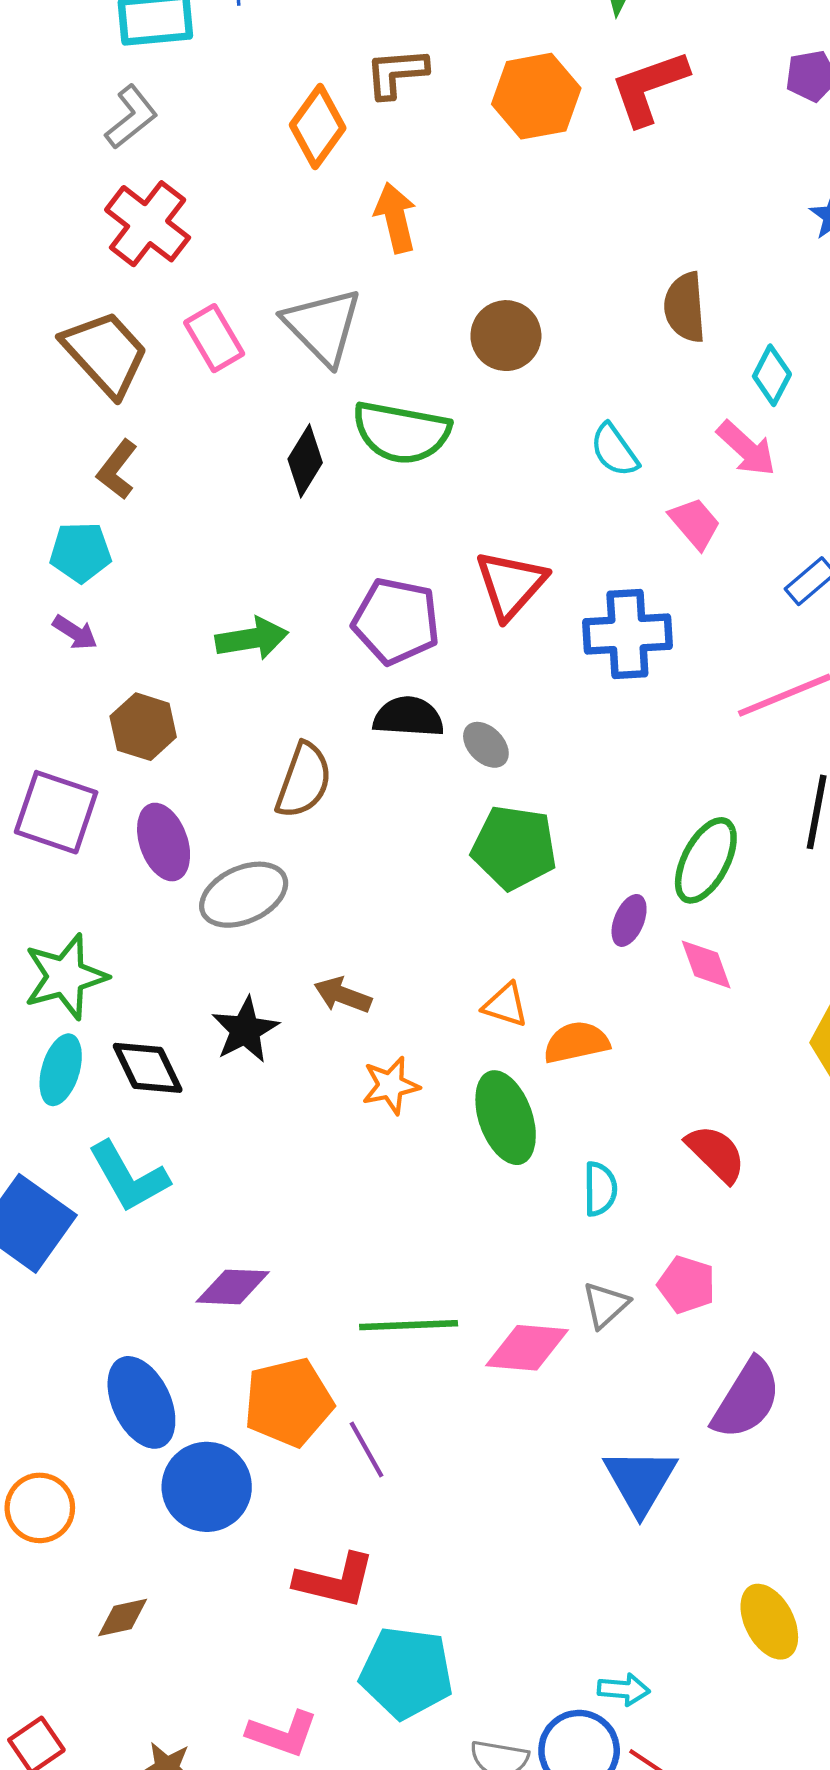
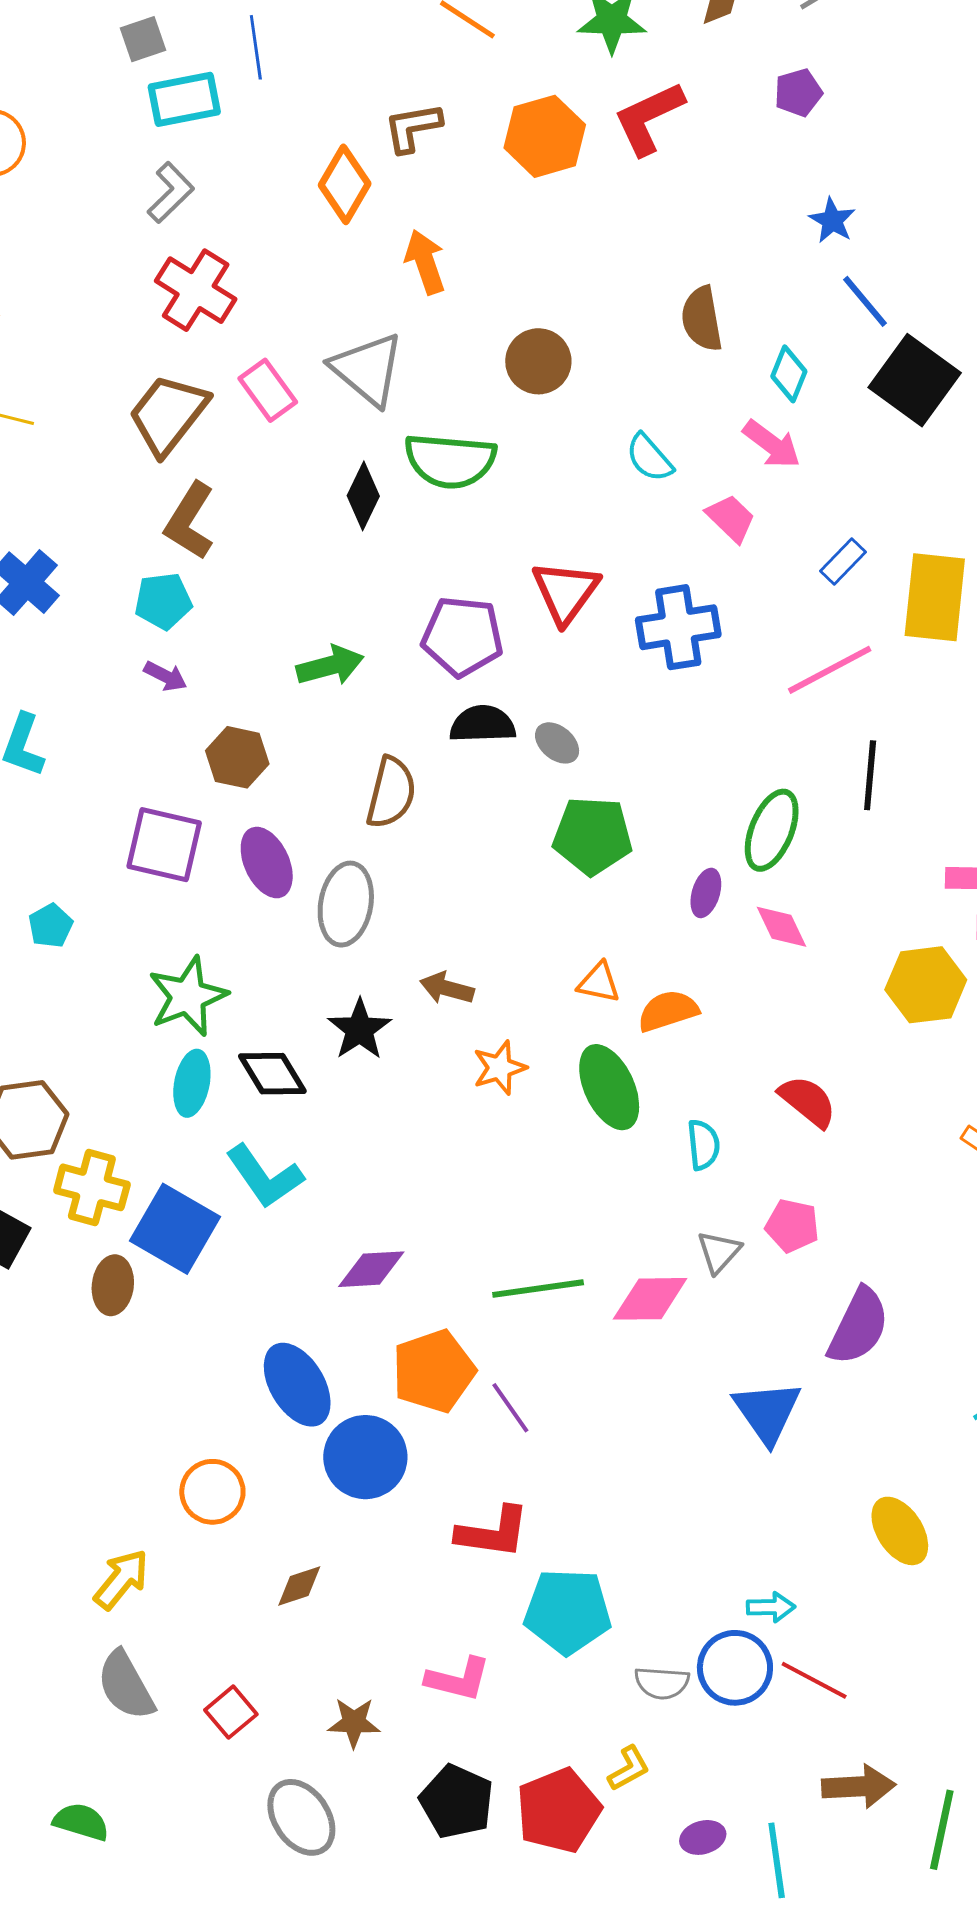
brown trapezoid: (105, 353) -> (168, 414), turned -94
brown L-shape: (117, 470) -> (190, 521), size x1.4
gray ellipse: (244, 895) -> (346, 904), turned -50

